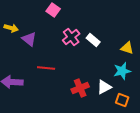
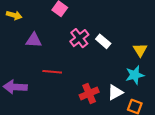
yellow arrow: (11, 28) -> (14, 15), moved
purple triangle: (29, 39) -> (34, 40), turned -35
yellow triangle: (127, 48) -> (140, 50), turned 40

